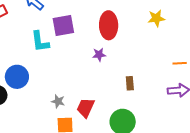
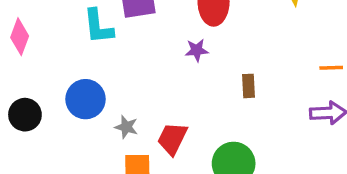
blue circle: (17, 77) -> (86, 99), moved
brown rectangle: (130, 83) -> (248, 86), moved

